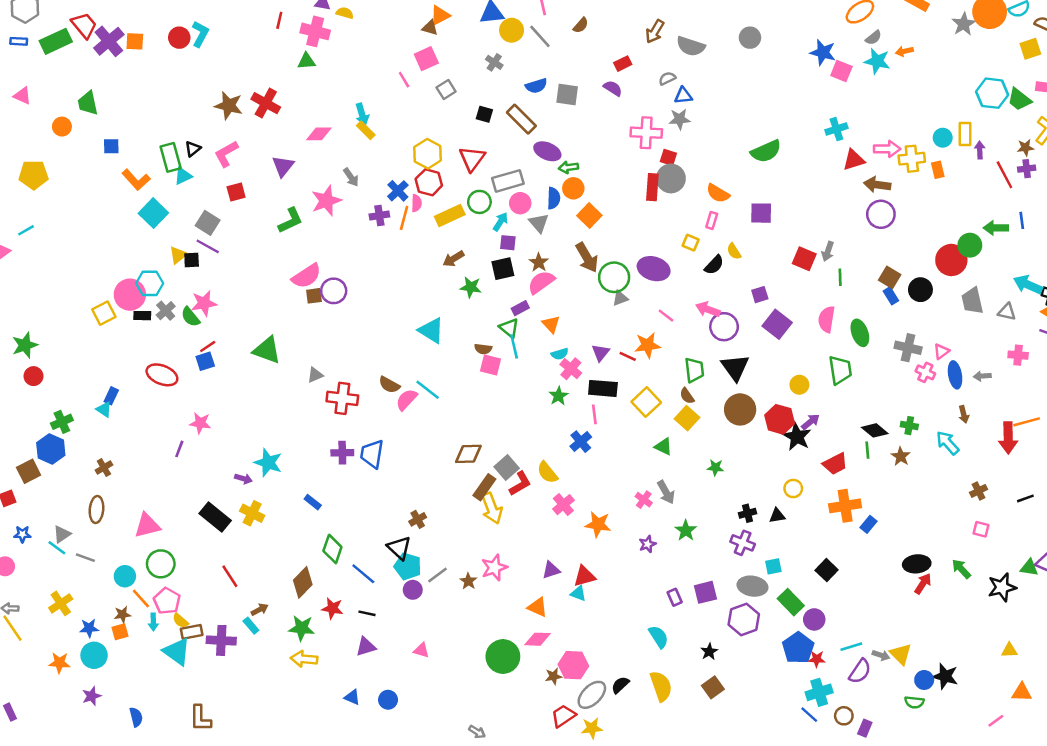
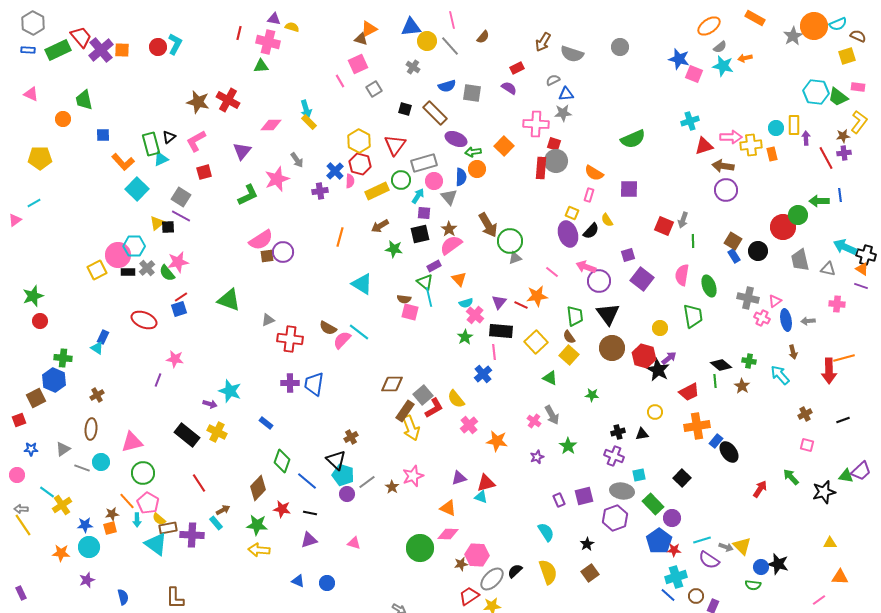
orange square: (589, 216) -> (504, 146), moved
orange line: (404, 218) -> (340, 237), moved
purple ellipse: (654, 269) -> (568, 234), moved, turned 55
green cross: (62, 422) -> (63, 358), turned 30
cyan line: (57, 548) -> (47, 492), moved
black ellipse: (917, 564) -> (729, 452), moved, turned 60
cyan circle: (125, 576) -> (101, 462), moved
purple semicircle: (860, 671) -> (709, 560), turned 90

